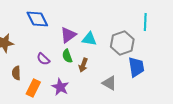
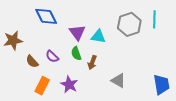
purple triangle: (68, 35) -> (77, 32), turned -30
gray hexagon: (122, 43) -> (129, 24), moved
blue trapezoid: (136, 67) -> (161, 85), moved
brown semicircle: (16, 73) -> (32, 61), moved, turned -40

